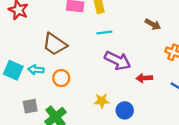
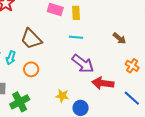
cyan arrow: (36, 70) -> (11, 58), turned -88
red arrow: (144, 78) -> (103, 83), size x1.5

